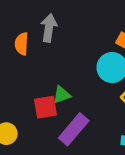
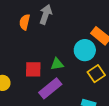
green triangle: (62, 95) -> (57, 64), moved

